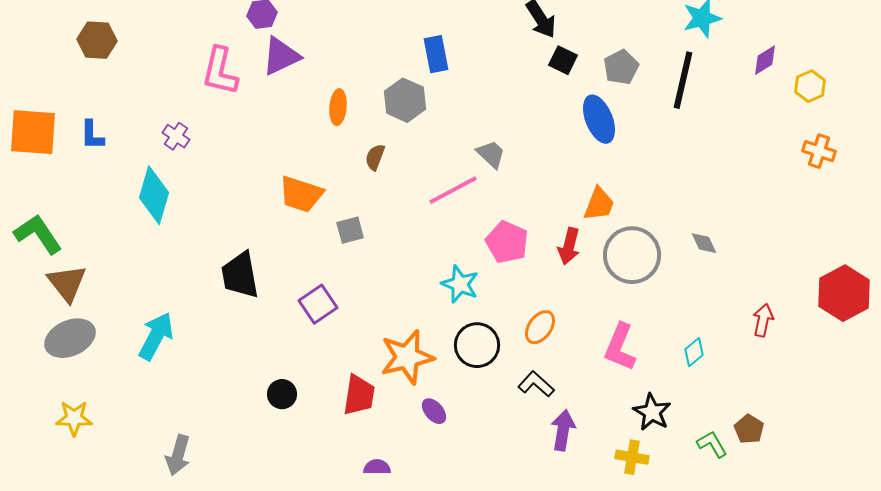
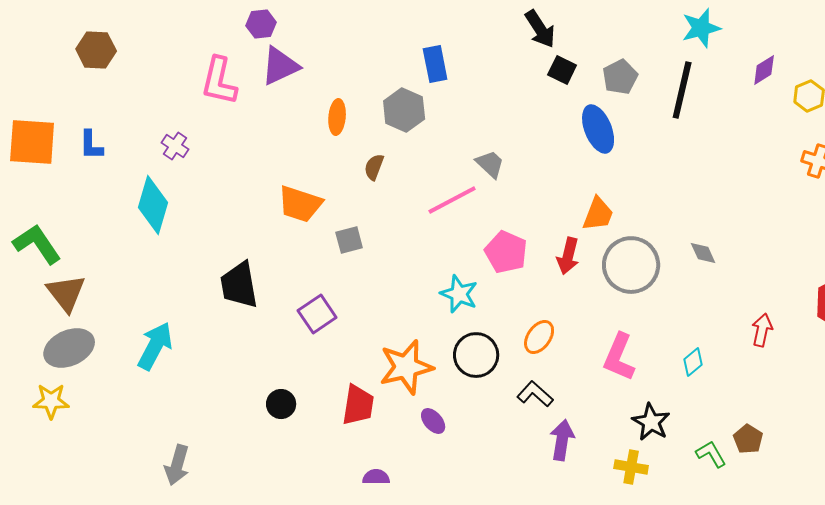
yellow star: (74, 418) -> (51, 401), moved

